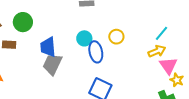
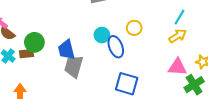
green circle: (23, 22) -> (34, 42), moved
pink triangle: (168, 66) -> (177, 67), moved, turned -42

